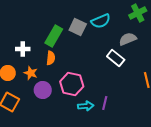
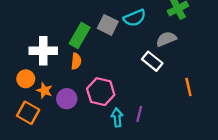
white cross: (23, 49) -> (43, 51), size x1.6
orange star: (31, 73) -> (44, 91), moved
cyan arrow: (86, 106) -> (117, 117), turned -91

